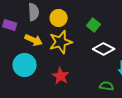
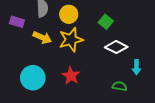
cyan circle: (25, 65) -> (33, 78), moved

